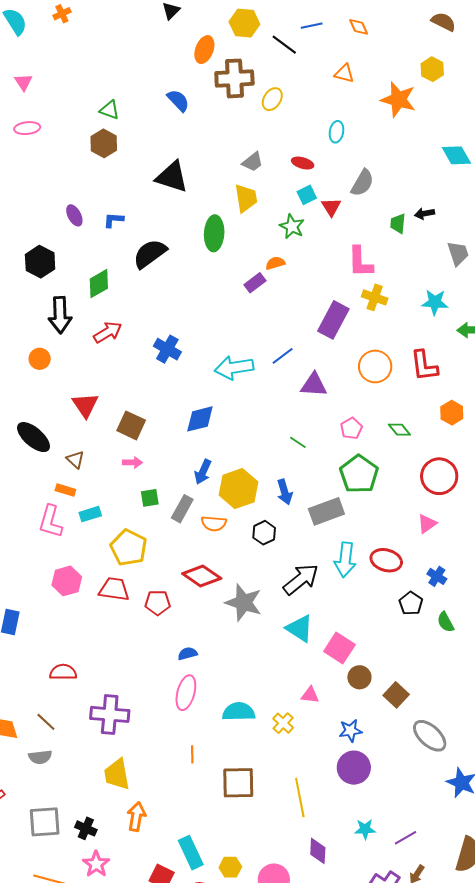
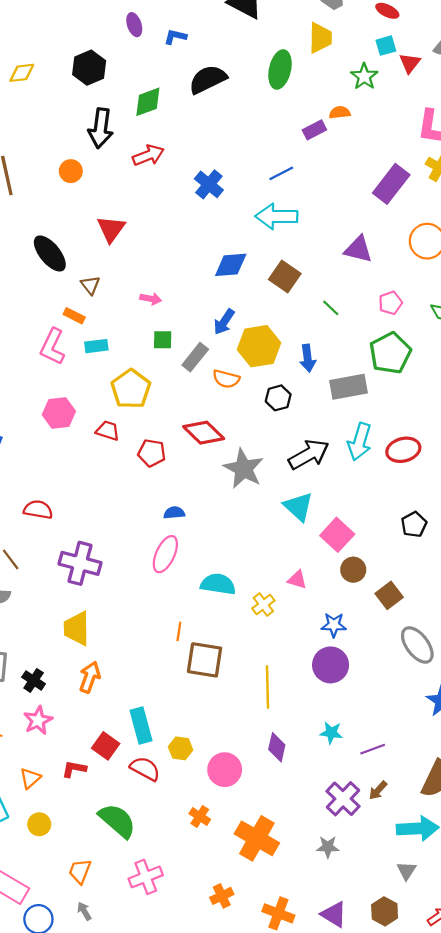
blue line: (283, 356) -> (281, 173), moved
brown square: (131, 425) -> (285, 277), moved
red ellipse: (386, 560) -> (403, 450), turned -40
red trapezoid: (114, 589) -> (108, 431), size x0.7
black pentagon: (411, 603) -> (414, 524), moved
orange line: (192, 754) -> (179, 631), moved

